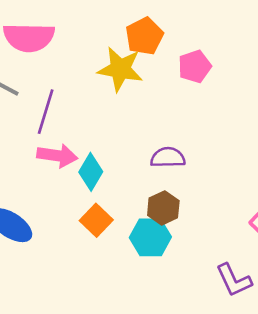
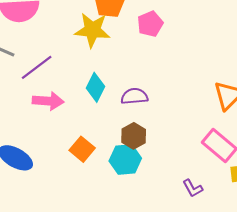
purple line: (46, 112) -> (37, 67), turned 40
cyan diamond: (91, 172) -> (95, 87), moved
purple L-shape: (234, 280) -> (193, 188), size x0.7

